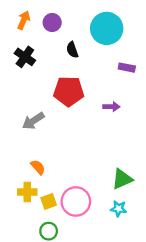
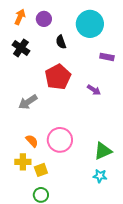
red pentagon: (69, 91) -> (58, 77), turned -30
purple arrow: (111, 107) -> (94, 90), turned 32
pink circle: (76, 201) -> (60, 140), moved

